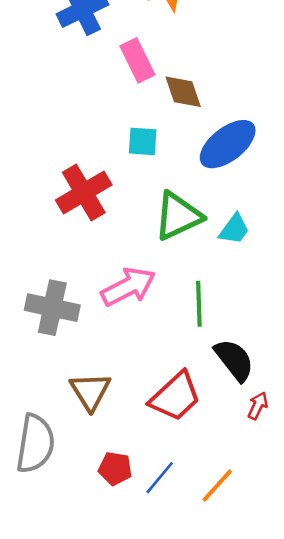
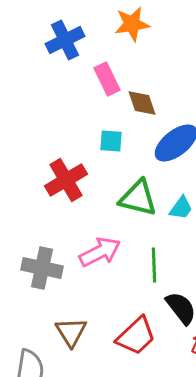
green triangle: (178, 216) -> (138, 198), turned 39

